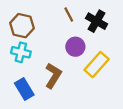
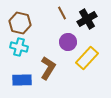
black cross: (97, 21) -> (87, 19), turned 30
blue rectangle: (24, 89) -> (22, 80), turned -60

